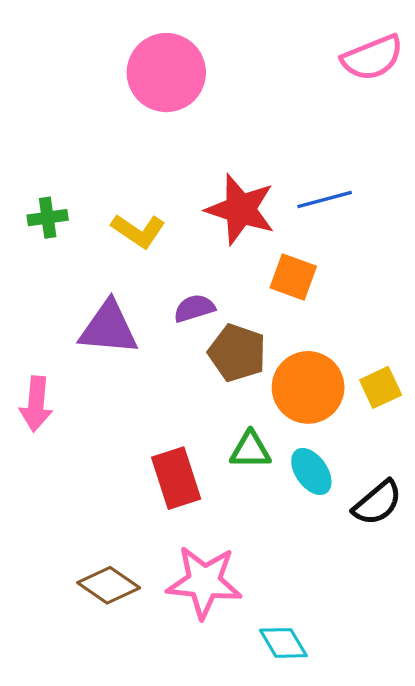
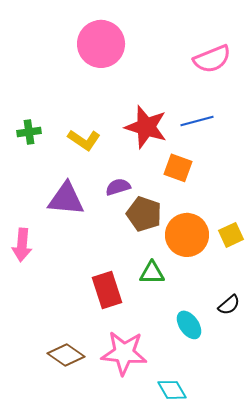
pink semicircle: (372, 58) -> (212, 59), moved
cyan ellipse: (311, 471) -> (189, 325), moved
black semicircle: (377, 503) -> (229, 305), size x0.7

